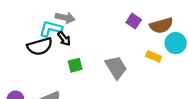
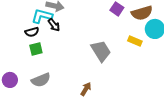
black semicircle: (40, 46) -> (32, 32), size x0.6
green square: (75, 65) -> (36, 49), moved

